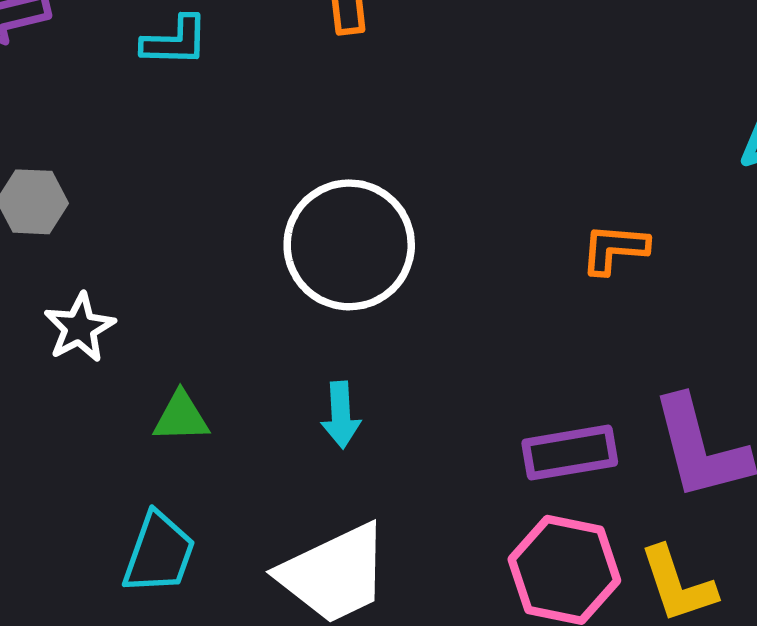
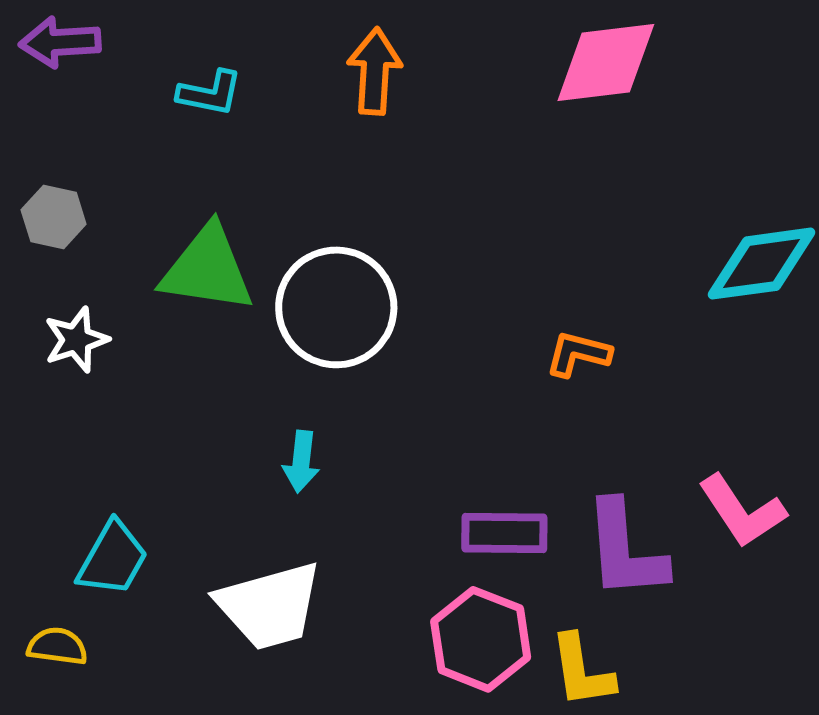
green triangle: (181, 417) -> (207, 269), moved, size x1.8

